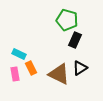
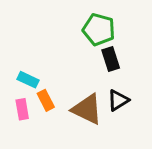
black rectangle: (75, 40) -> (111, 59), turned -42

